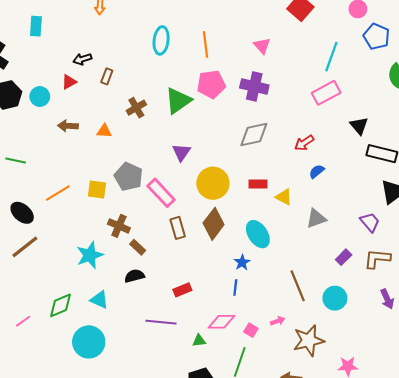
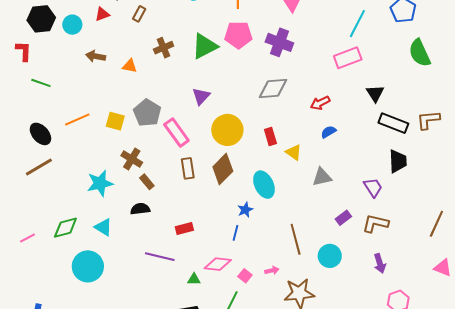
red rectangle: (258, 184) -> (270, 137), turned 66

